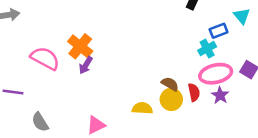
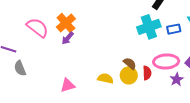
cyan cross: (207, 49) -> (149, 27), moved, size x1.6
purple star: (220, 95) -> (177, 79), moved
gray semicircle: (40, 122) -> (20, 68), moved

